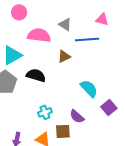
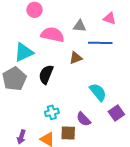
pink triangle: (102, 19) -> (109, 18), moved
gray triangle: (65, 24) -> (80, 26), turned -32
black semicircle: (36, 75) -> (46, 74), turned -90

